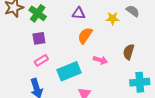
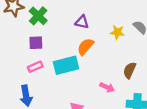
pink arrow: (100, 60) -> (107, 87), moved
cyan rectangle: (69, 71) -> (66, 65), moved

